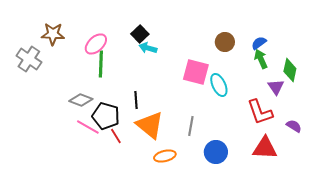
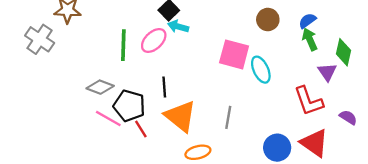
pink ellipse: (96, 44) -> (154, 40), moved
red triangle: (265, 148) -> (314, 143), turned 32
blue circle: (216, 152) -> (277, 148), moved

